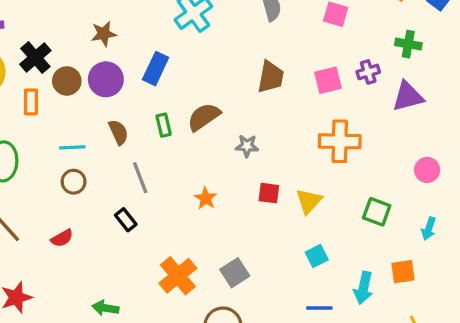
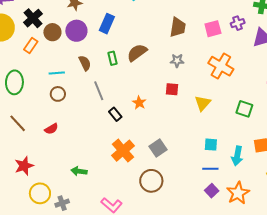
orange rectangle: (31, 102) -> (31, 46), turned 35
orange cross: (340, 141) -> (221, 66), turned 30
gray star: (247, 146) -> (177, 61), moved
red square: (269, 193) -> (172, 89), moved
black rectangle: (126, 220) -> (115, 114), moved
cyan square: (317, 256) -> (211, 145), moved, turned 32

